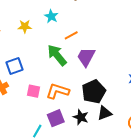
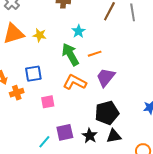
yellow star: (25, 26) -> (40, 35), moved
green arrow: (57, 55) -> (70, 54), moved
pink square: (34, 91) -> (48, 102), turned -32
orange L-shape: (58, 91) -> (75, 82), moved

